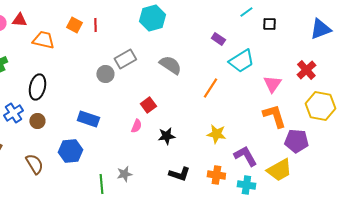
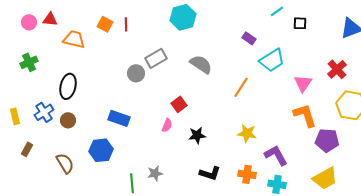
yellow trapezoid: (279, 170) -> (325, 178), moved

